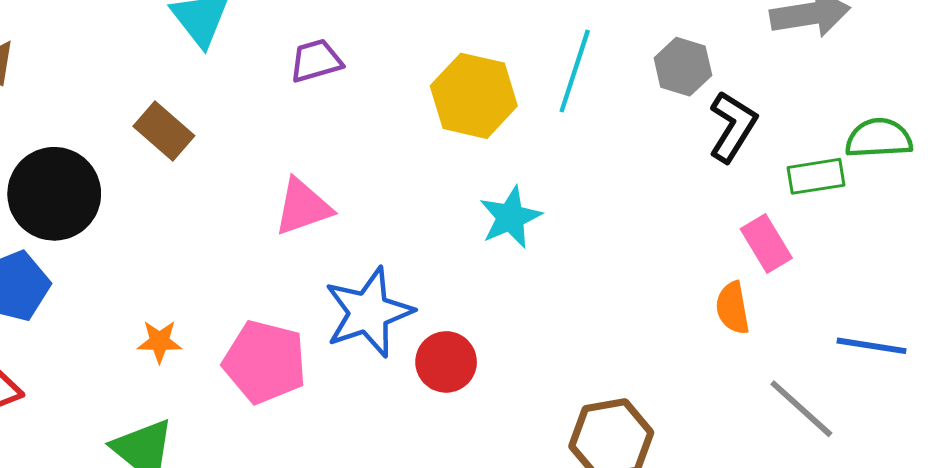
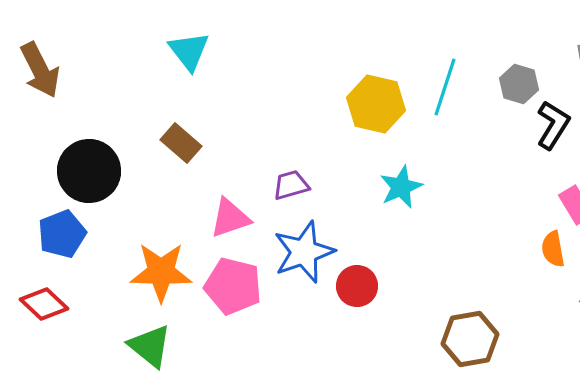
purple trapezoid: (316, 61) -> (291, 185), moved
brown rectangle: (164, 131) -> (181, 143), moved
pink triangle: (303, 207) -> (230, 218), moved
orange star: (159, 341) -> (161, 272), size x2.0

